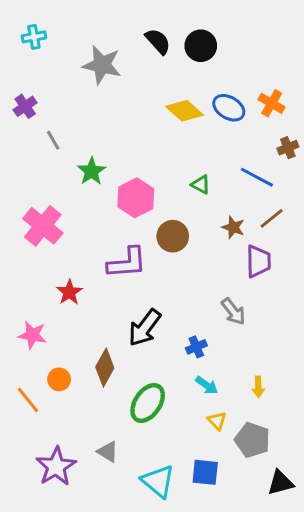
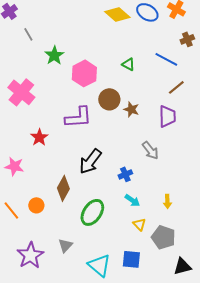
brown star: (233, 227) -> (131, 109), moved
orange circle: (59, 379) -> (36, 205), moved
gray triangle: (108, 452) -> (65, 245), turned 42

